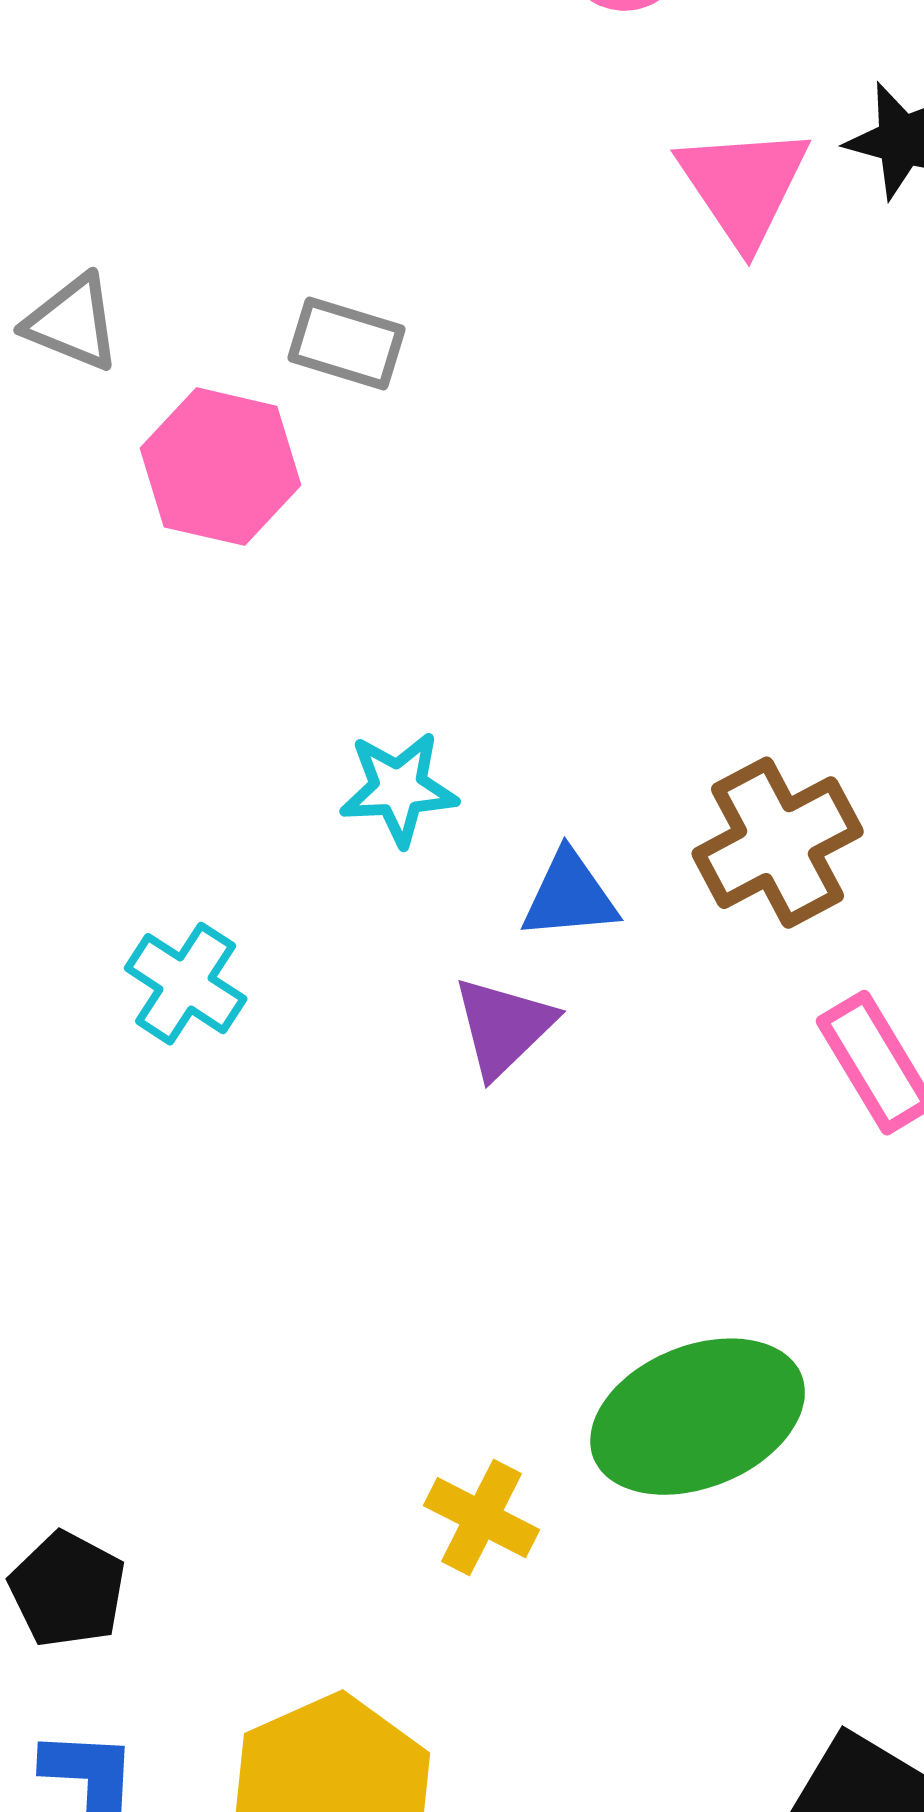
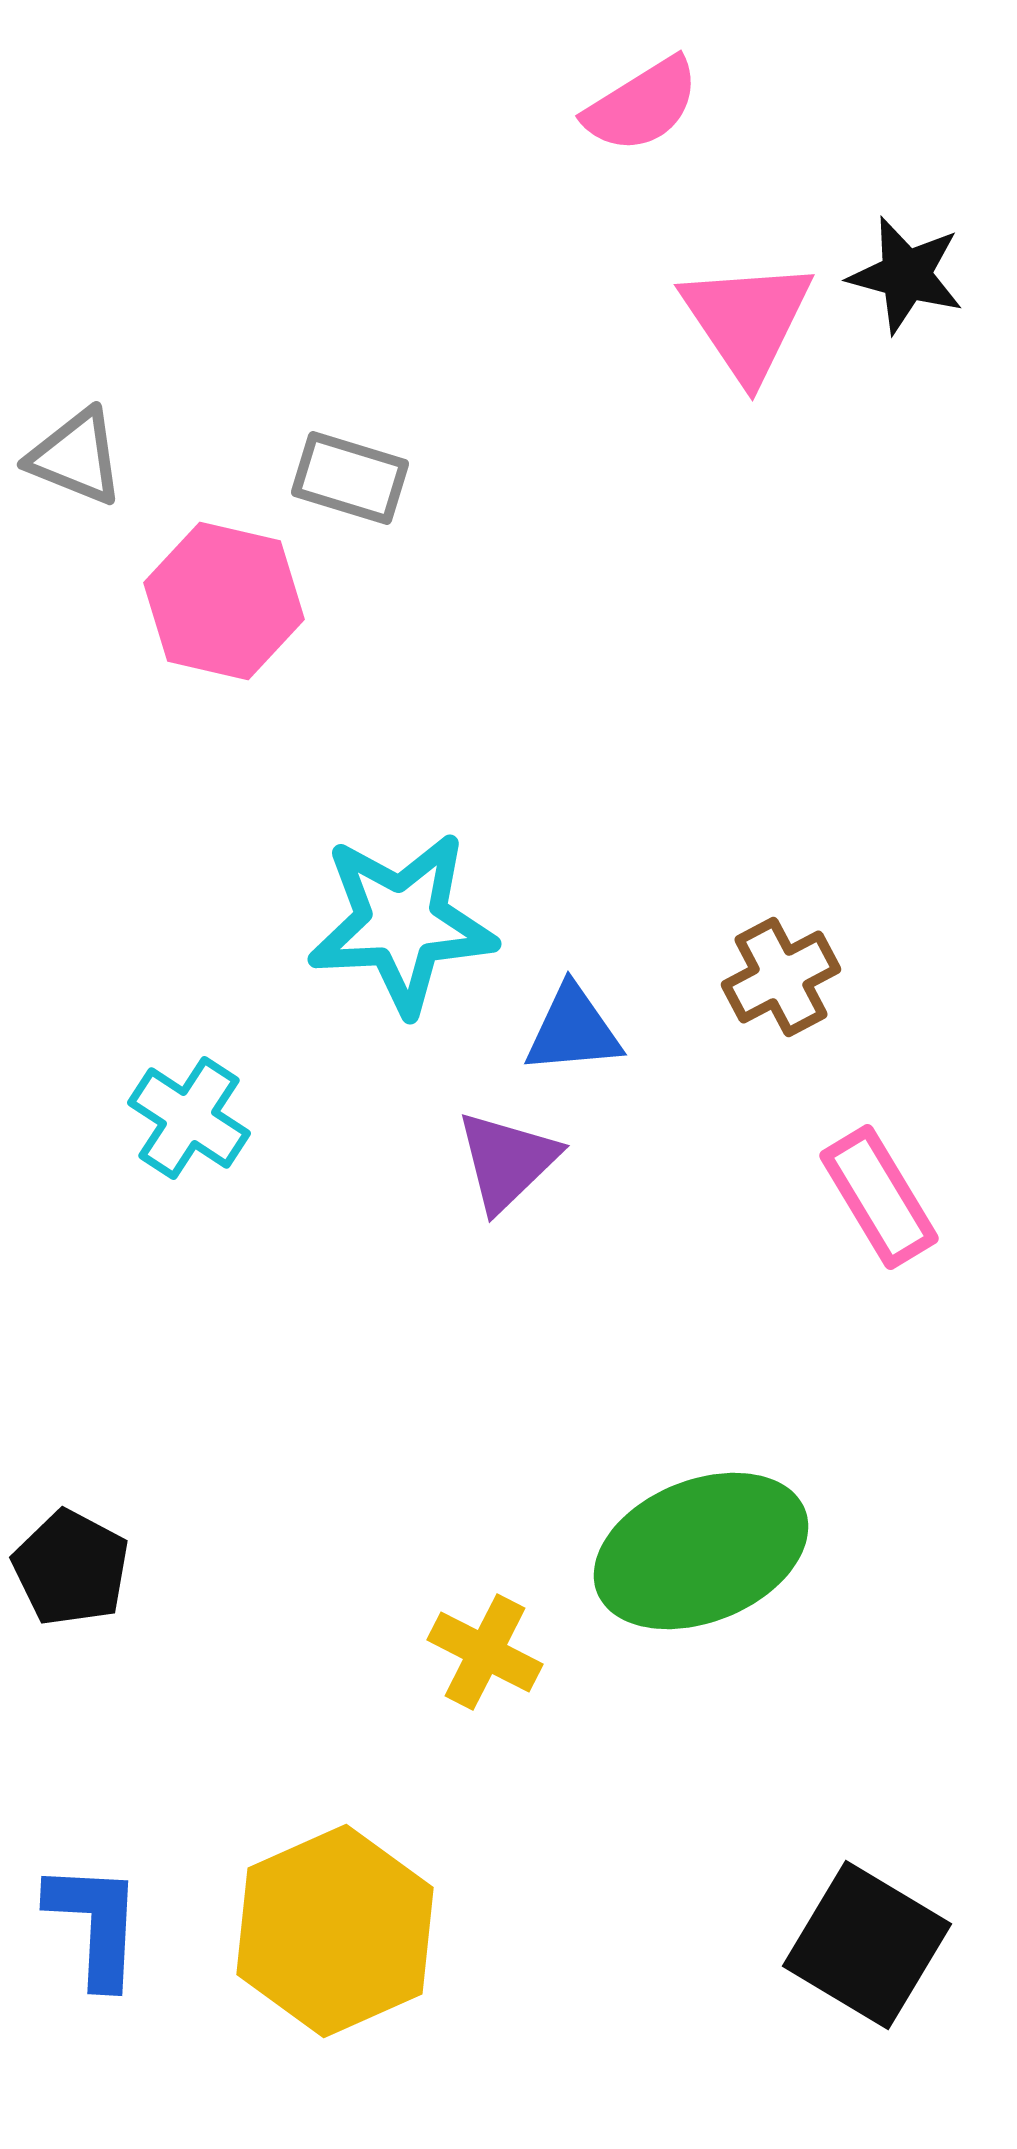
cyan star: (399, 789) -> (402, 923), size x1.6
brown cross: (778, 843) -> (781, 977), size x0.7
black pentagon: (68, 1590) -> (71, 1568), moved

